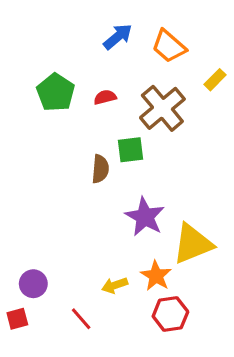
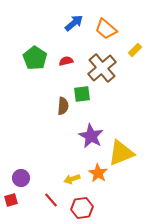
red hexagon: (170, 314) -> (82, 208), moved

